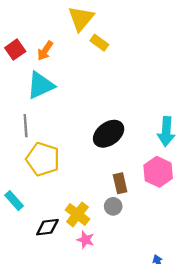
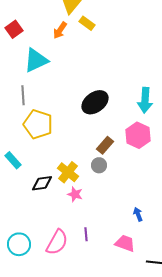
orange arrow: (45, 51) -> (60, 30), moved
brown rectangle: (120, 183) -> (105, 145), turned 54

